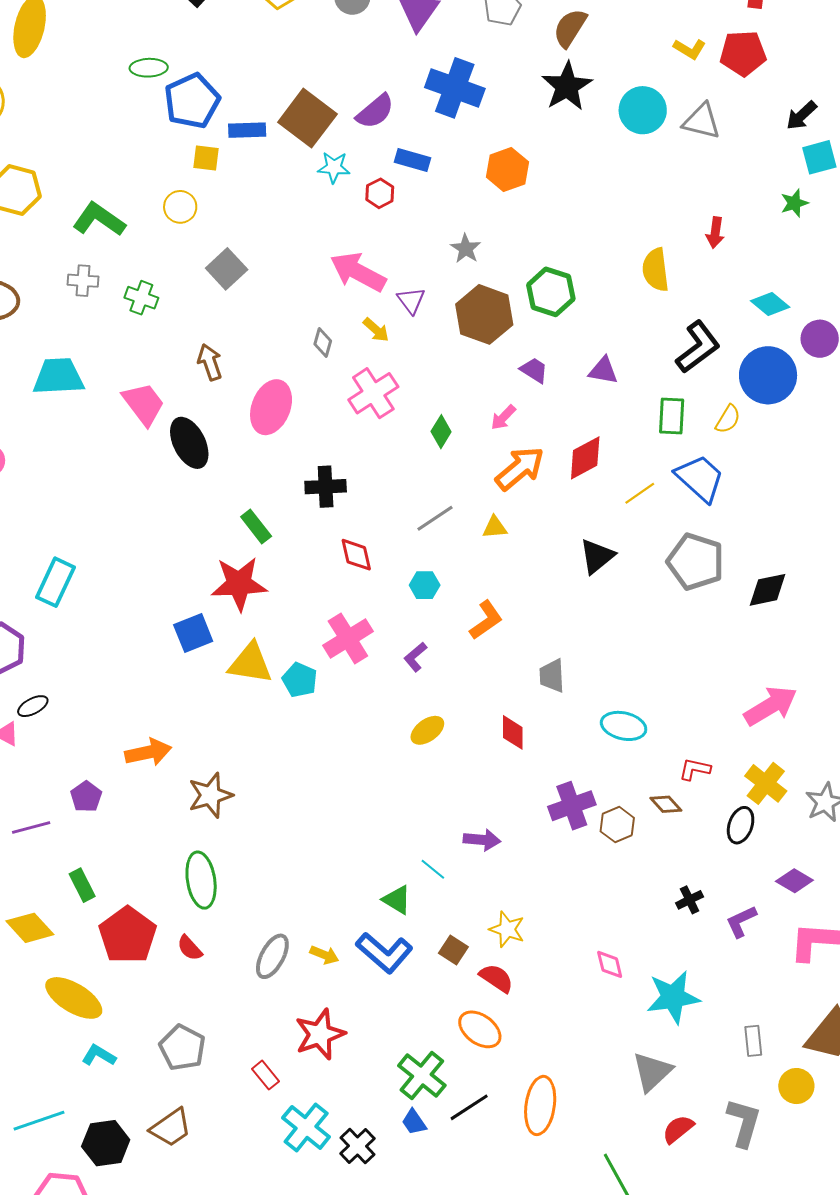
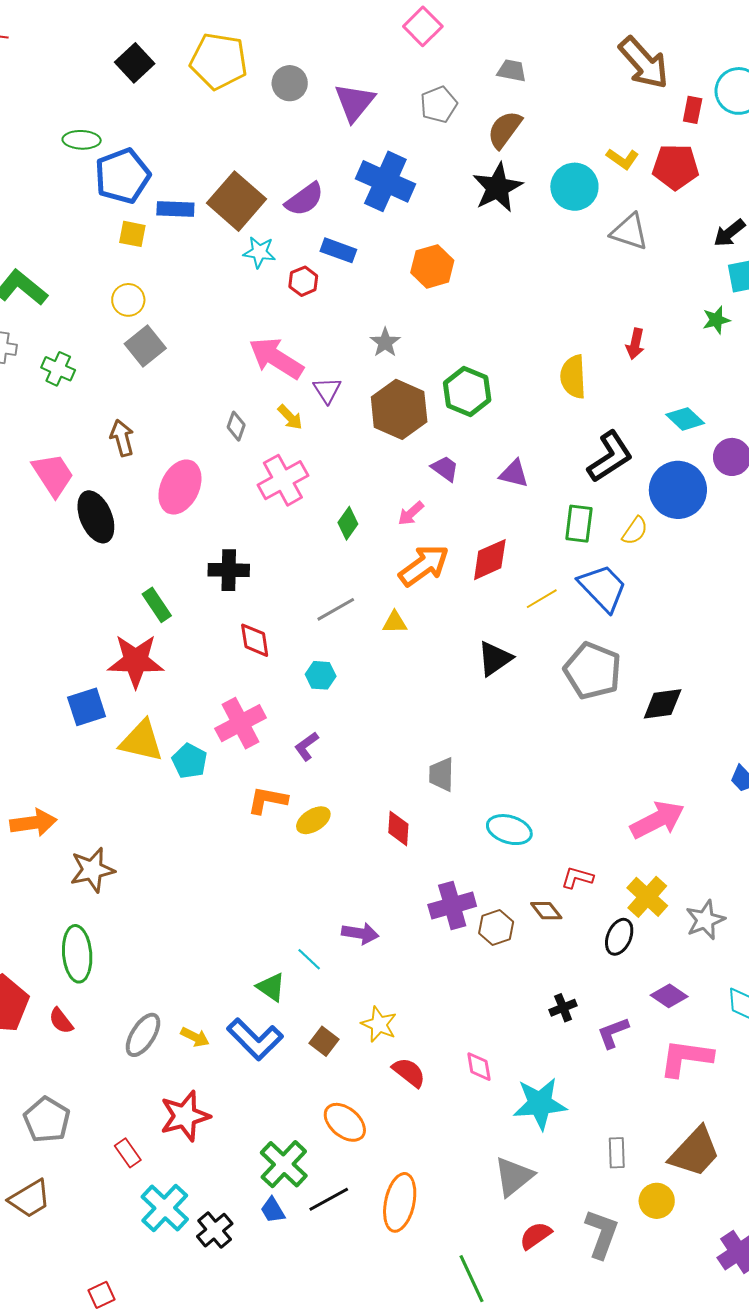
cyan circle: (643, 110) -> (574, 187), moved
yellow circle: (180, 207) -> (128, 300), moved
orange L-shape: (486, 620) -> (267, 800), moved, turned -138
red semicircle: (496, 978) -> (409, 1072), moved

